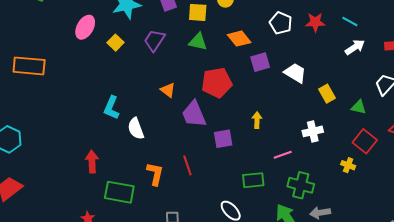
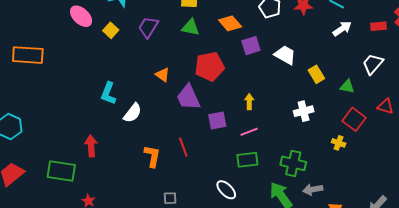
pink ellipse: (85, 27) -> (81, 16), turned -75
white semicircle: (136, 129) -> (133, 113), turned -120
pink line: (283, 155) -> (249, 132), moved
green rectangle: (119, 192) -> (61, 171), moved

